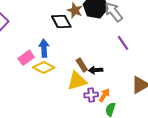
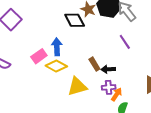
purple line: (123, 43) -> (125, 42), moved
yellow triangle: (77, 81) -> (77, 86), moved
purple cross: (91, 95) -> (109, 87), moved

